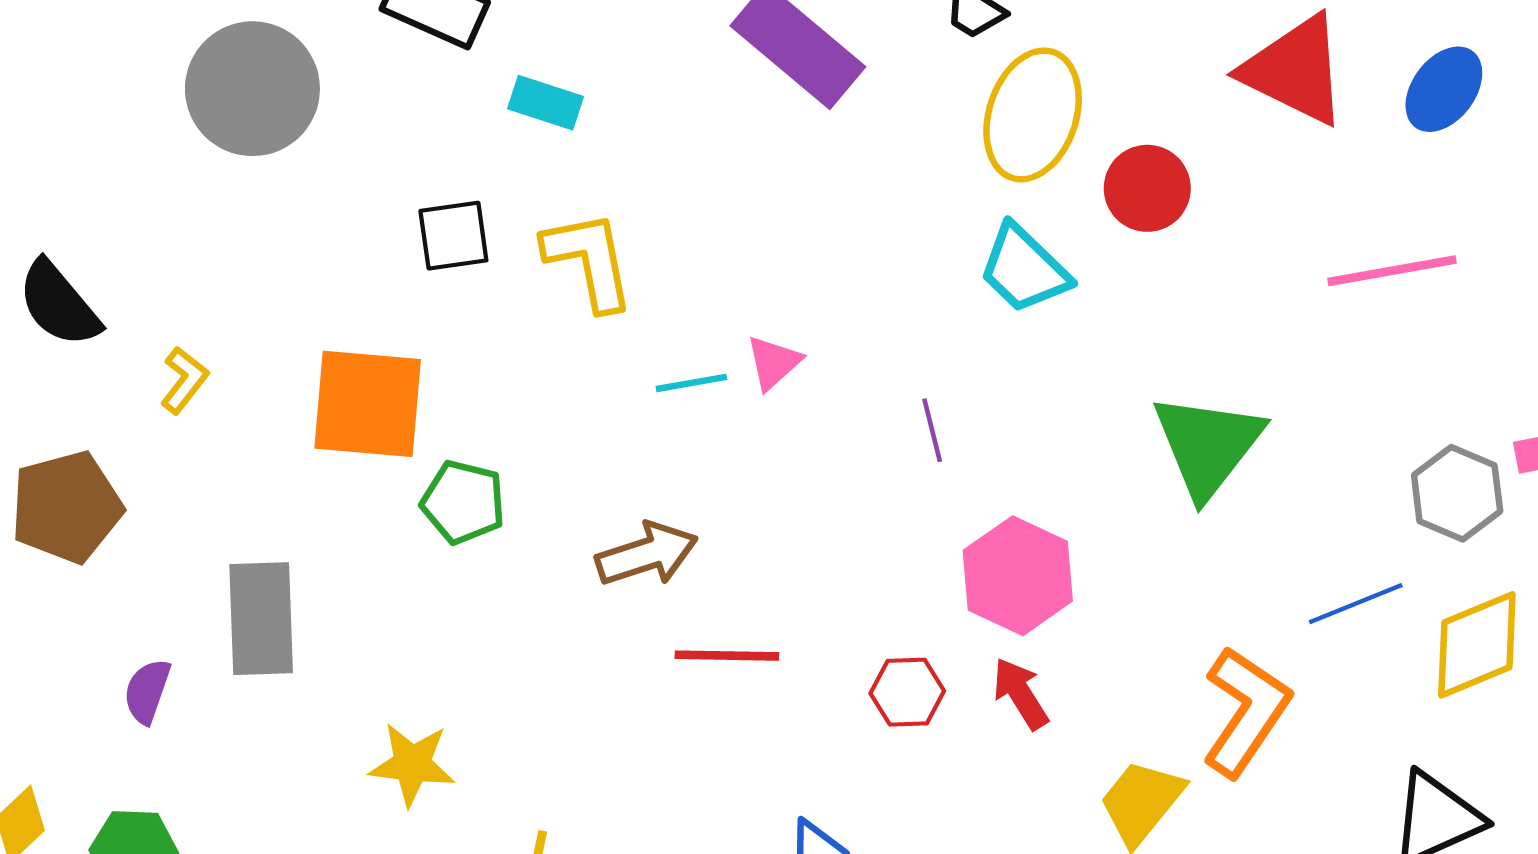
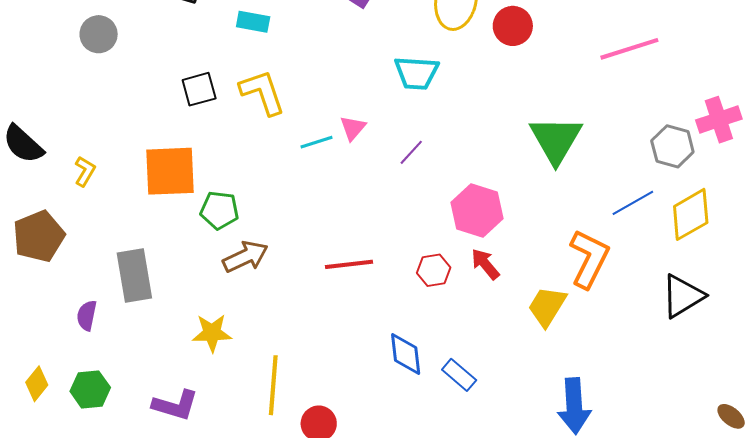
gray circle: (252, 89) -> (99, 34), size x0.6
cyan rectangle: (546, 103) -> (253, 22), moved
cyan trapezoid: (1024, 269) -> (416, 73), moved, turned -33
purple line: (932, 430) -> (411, 152), moved, turned 64
brown arrow: (647, 554) -> (245, 257), moved

